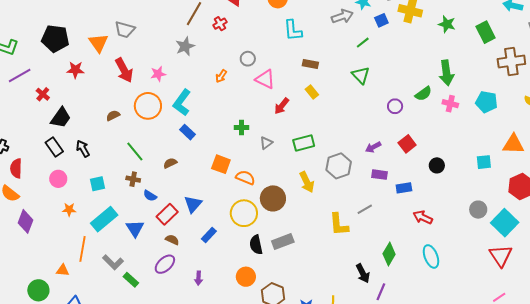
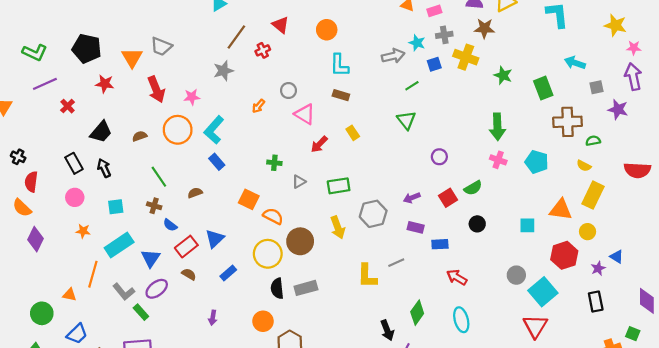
brown rectangle: (310, 64) -> (341, 95), moved
green semicircle: (423, 94) -> (473, 188), moved
black trapezoid: (61, 118) -> (101, 132), moved
purple ellipse: (165, 264) -> (157, 289), moved

